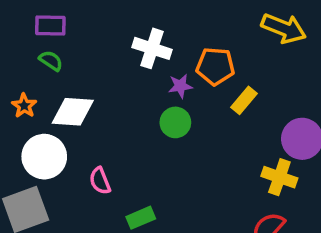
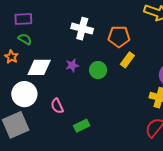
purple star: (180, 86) -> (72, 65), moved
yellow rectangle: (244, 100) -> (127, 60), moved
orange star: (24, 106) -> (11, 57), moved

